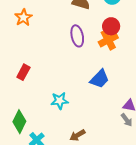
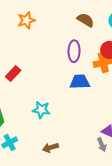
blue trapezoid: (100, 79) -> (80, 82), moved, turned -150

